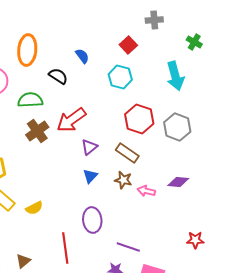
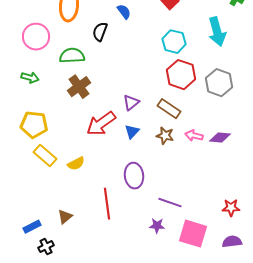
black semicircle: (58, 76) -> (100, 32), turned -102
cyan hexagon: (120, 77) -> (174, 42), moved
red arrow: (71, 120) -> (101, 124), moved
pink arrow: (146, 191) -> (194, 136), moved
red star: (195, 240) -> (231, 208), moved

